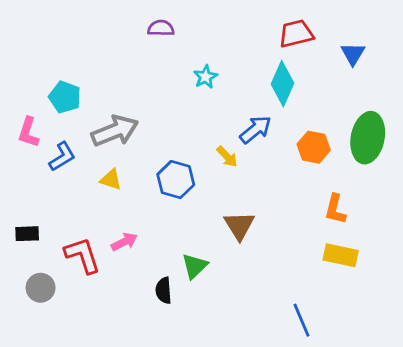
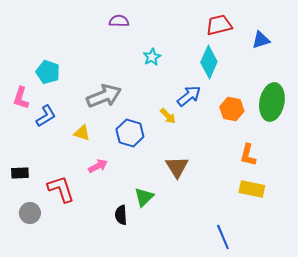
blue triangle: (353, 54) -> (261, 40), turned 42
gray arrow: (115, 131) -> (104, 96), moved
pink arrow: (124, 242) -> (98, 166), moved

